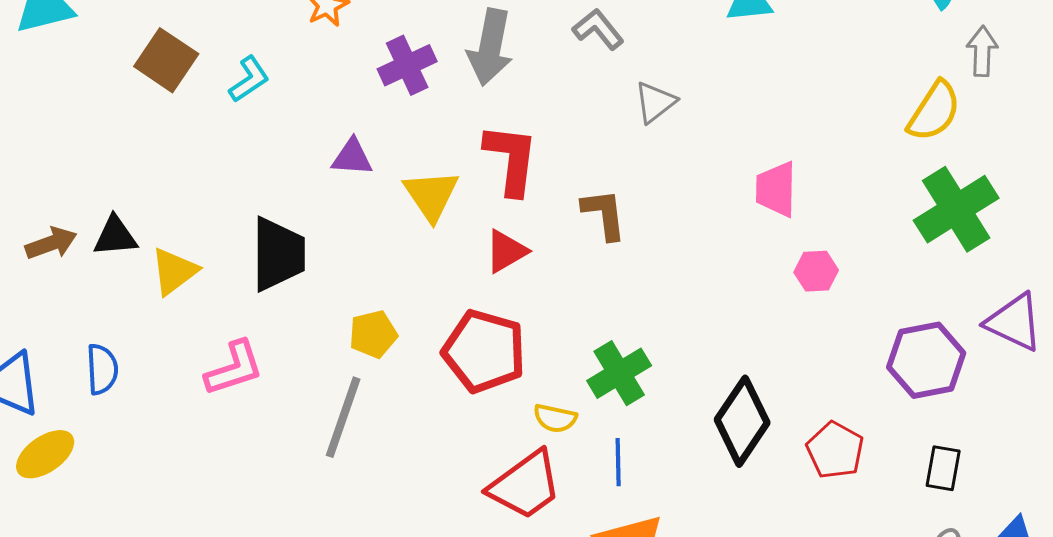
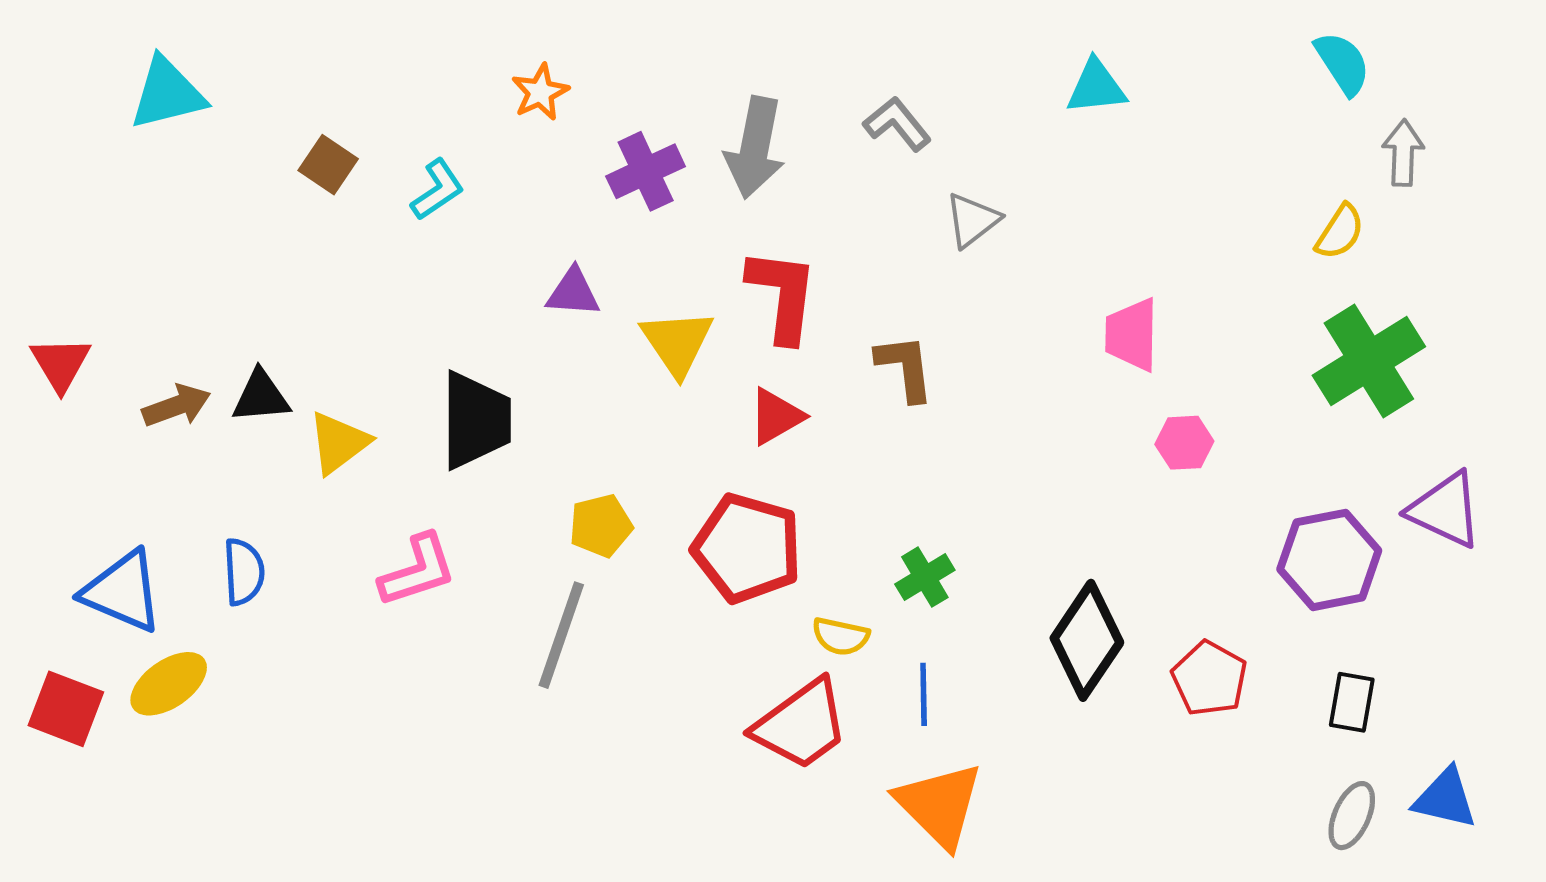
brown square: (166, 60) -> (328, 165), size x0.7
yellow semicircle: (934, 111) -> (1340, 232), size x0.7
green cross: (619, 373) -> (925, 577), size x0.7

